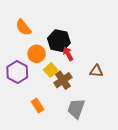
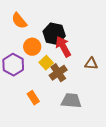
red arrow: (68, 54) -> (63, 47), size x1.5
gray trapezoid: (76, 109) -> (71, 101), turned 75

